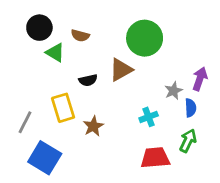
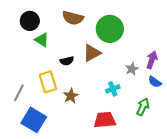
brown semicircle: (80, 35) -> (73, 18), moved, size x1.5
blue semicircle: (191, 108) -> (155, 82), moved, turned 128
red trapezoid: (155, 158) -> (105, 120), moved

